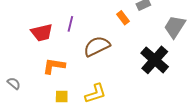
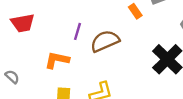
purple line: (70, 24) -> (77, 31), moved
red trapezoid: (42, 33) -> (23, 23), moved

